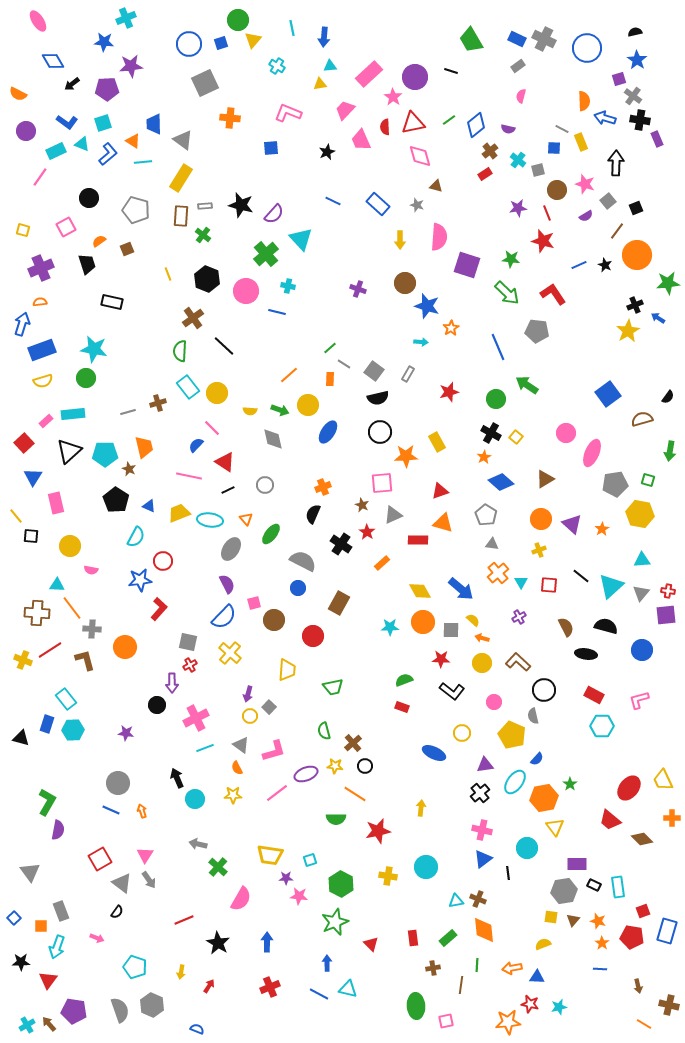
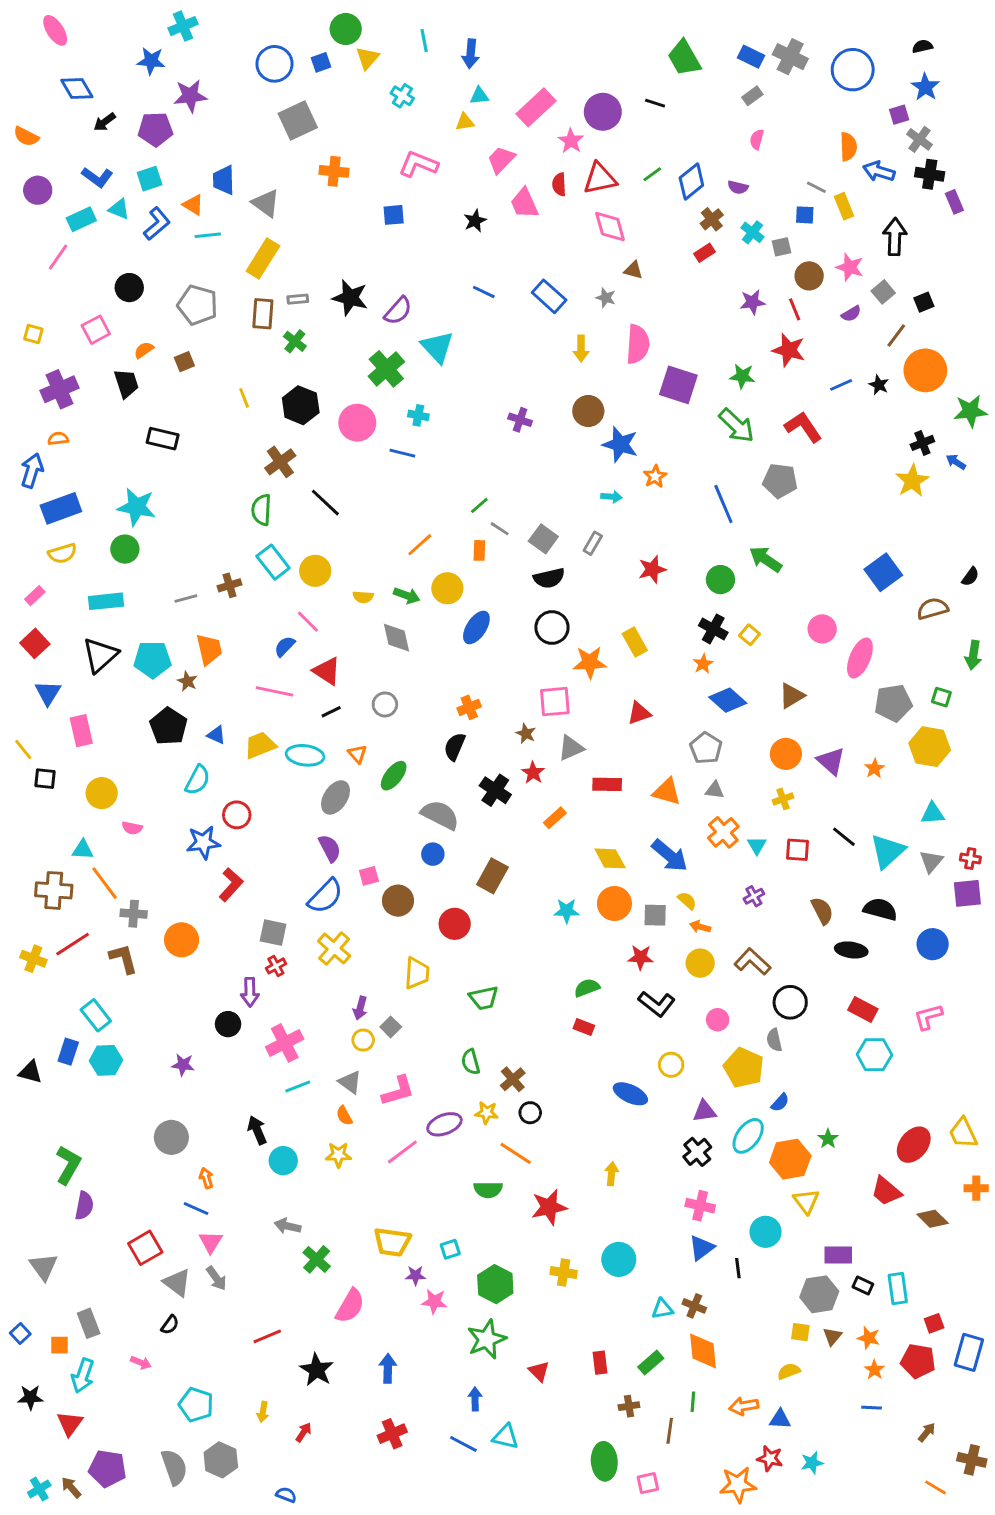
pink rectangle: (46, 421) -> (35, 596), moved
orange triangle: (443, 523) -> (667, 792), moved
blue line: (111, 810) -> (196, 1209), moved
brown arrow: (638, 986) -> (927, 1432), turned -128

